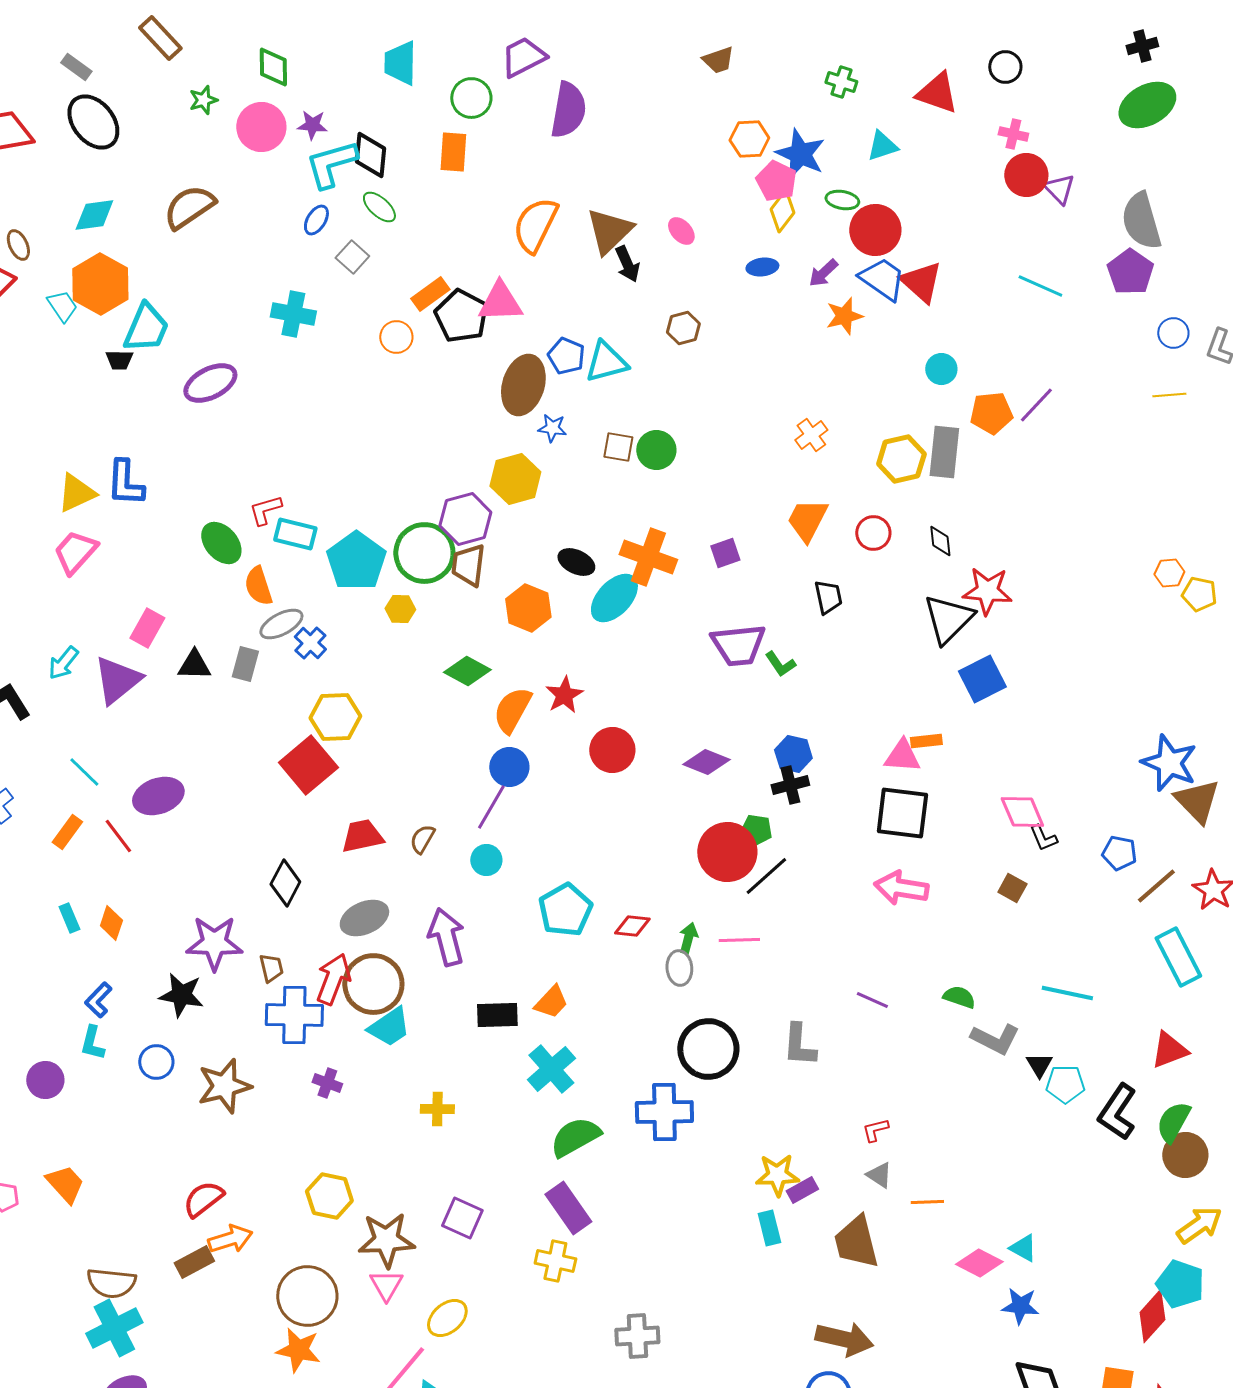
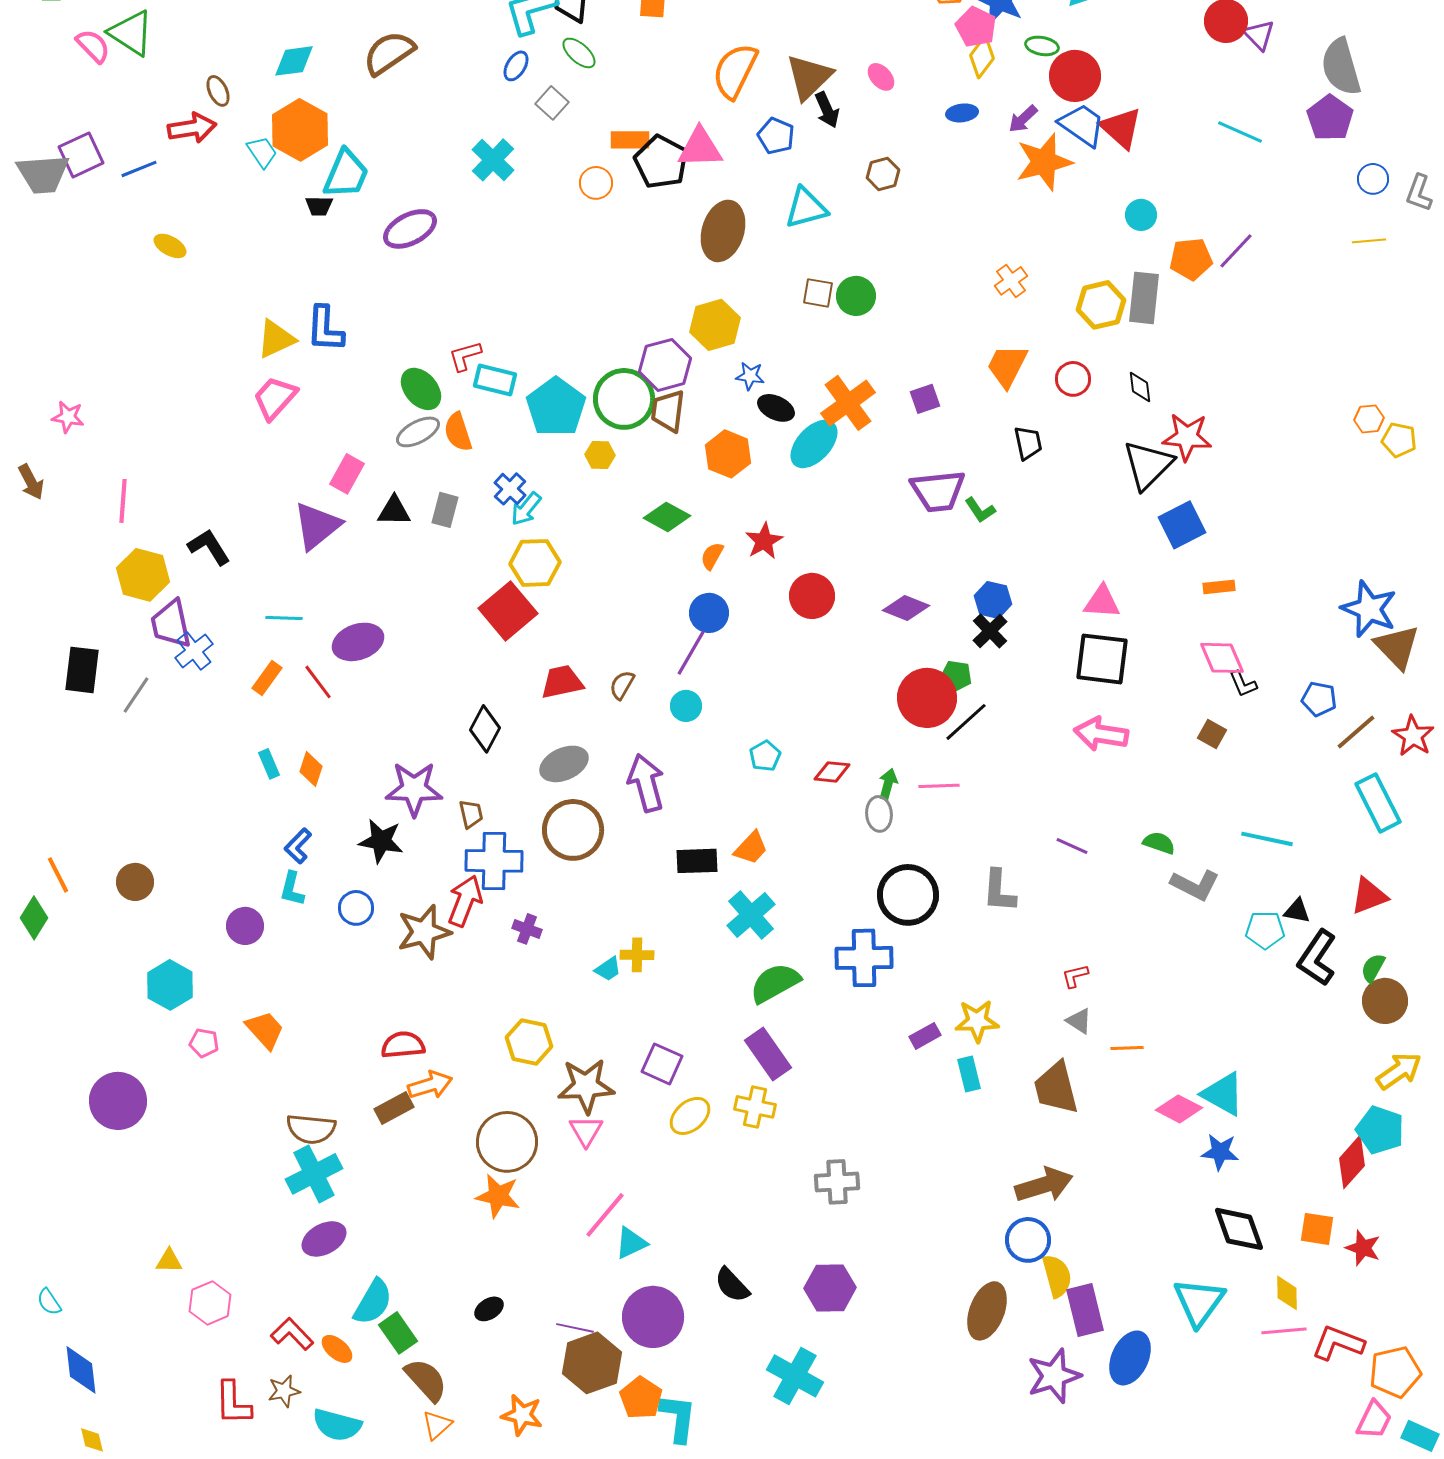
orange rectangle: (430, 294) -> (630, 140), turned 36
cyan cross: (293, 314) -> (493, 160), turned 33
orange star: (844, 316) -> (1044, 162), size x1.5
blue pentagon: (566, 356) -> (776, 136), moved
blue star: (552, 428) -> (750, 376), moved
orange cross: (648, 557) -> (848, 403), turned 34
gray ellipse: (281, 624) -> (418, 432), moved
cyan arrow: (63, 663) -> (526, 509), moved
orange semicircle: (512, 710) -> (712, 556), size x0.6
orange rectangle: (926, 741) -> (1219, 587), moved
cyan line: (84, 772) -> (284, 618), turned -42
black cross: (790, 785) -> (990, 631), turned -30
cyan pentagon: (565, 910) -> (765, 756), size x0.6
red arrow: (333, 979) -> (465, 901), moved
cyan trapezoid: (389, 1027) -> (608, 969), moved, size x0.6
black triangle: (1039, 1065) -> (1297, 911), moved, turned -48
green semicircle: (1173, 1122) -> (1373, 968), size x0.7
purple rectangle: (802, 1190) -> (925, 1036), moved
red semicircle: (203, 1199) -> (403, 1045), turned 33
cyan triangle: (1023, 1248) -> (1223, 1094), size x1.6
yellow ellipse: (447, 1318) -> (690, 1116), moved
brown arrow: (844, 1339) -> (1044, 1185), turned -30

